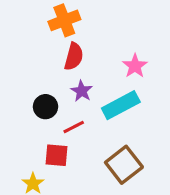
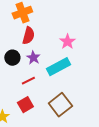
black circle: (46, 107) -> (12, 58), moved
red square: (56, 155) -> (25, 105), moved, turned -35

